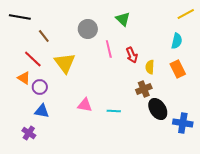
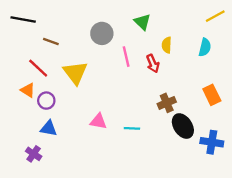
brown line: (44, 36) -> (51, 42), turned -32
yellow semicircle: (150, 67) -> (167, 45), moved
orange rectangle: (178, 69) -> (212, 95), moved

